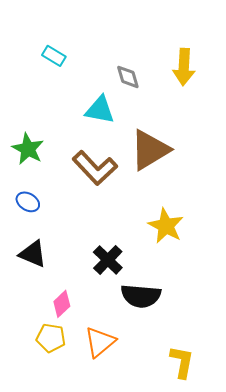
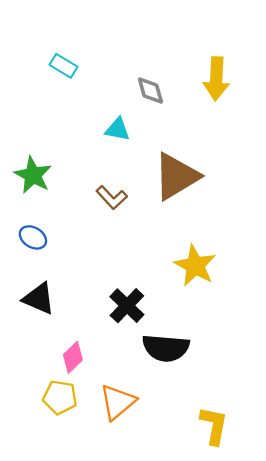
cyan triangle: (100, 110) -> (118, 129), size x0.7
brown L-shape: (95, 168) -> (112, 197), size x0.6

